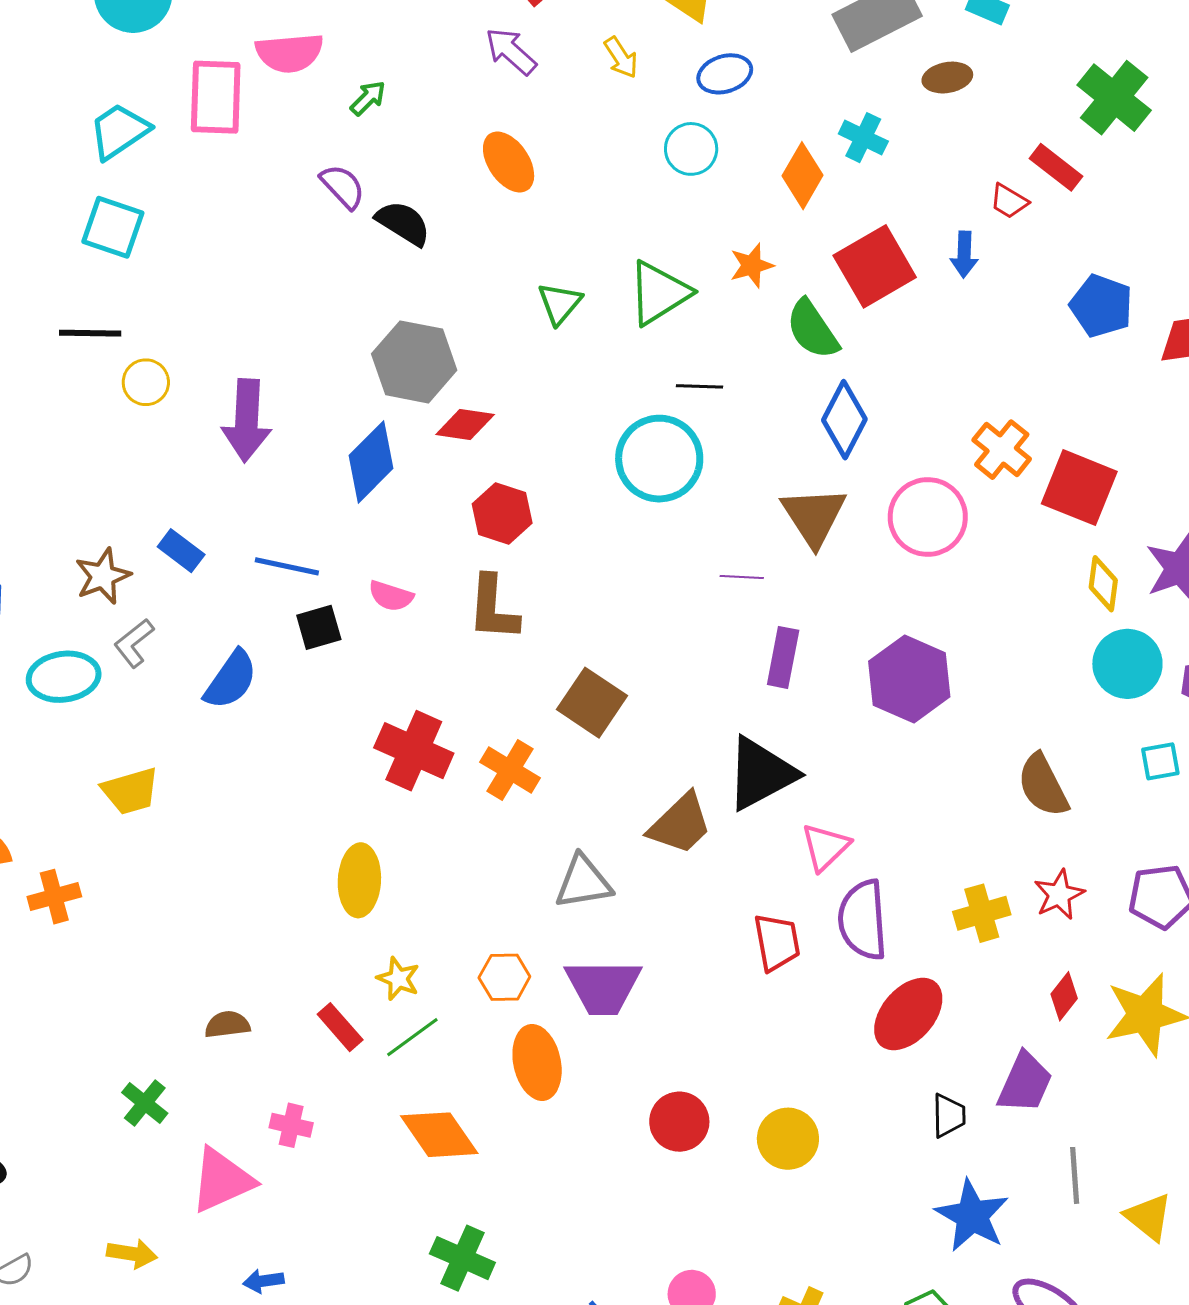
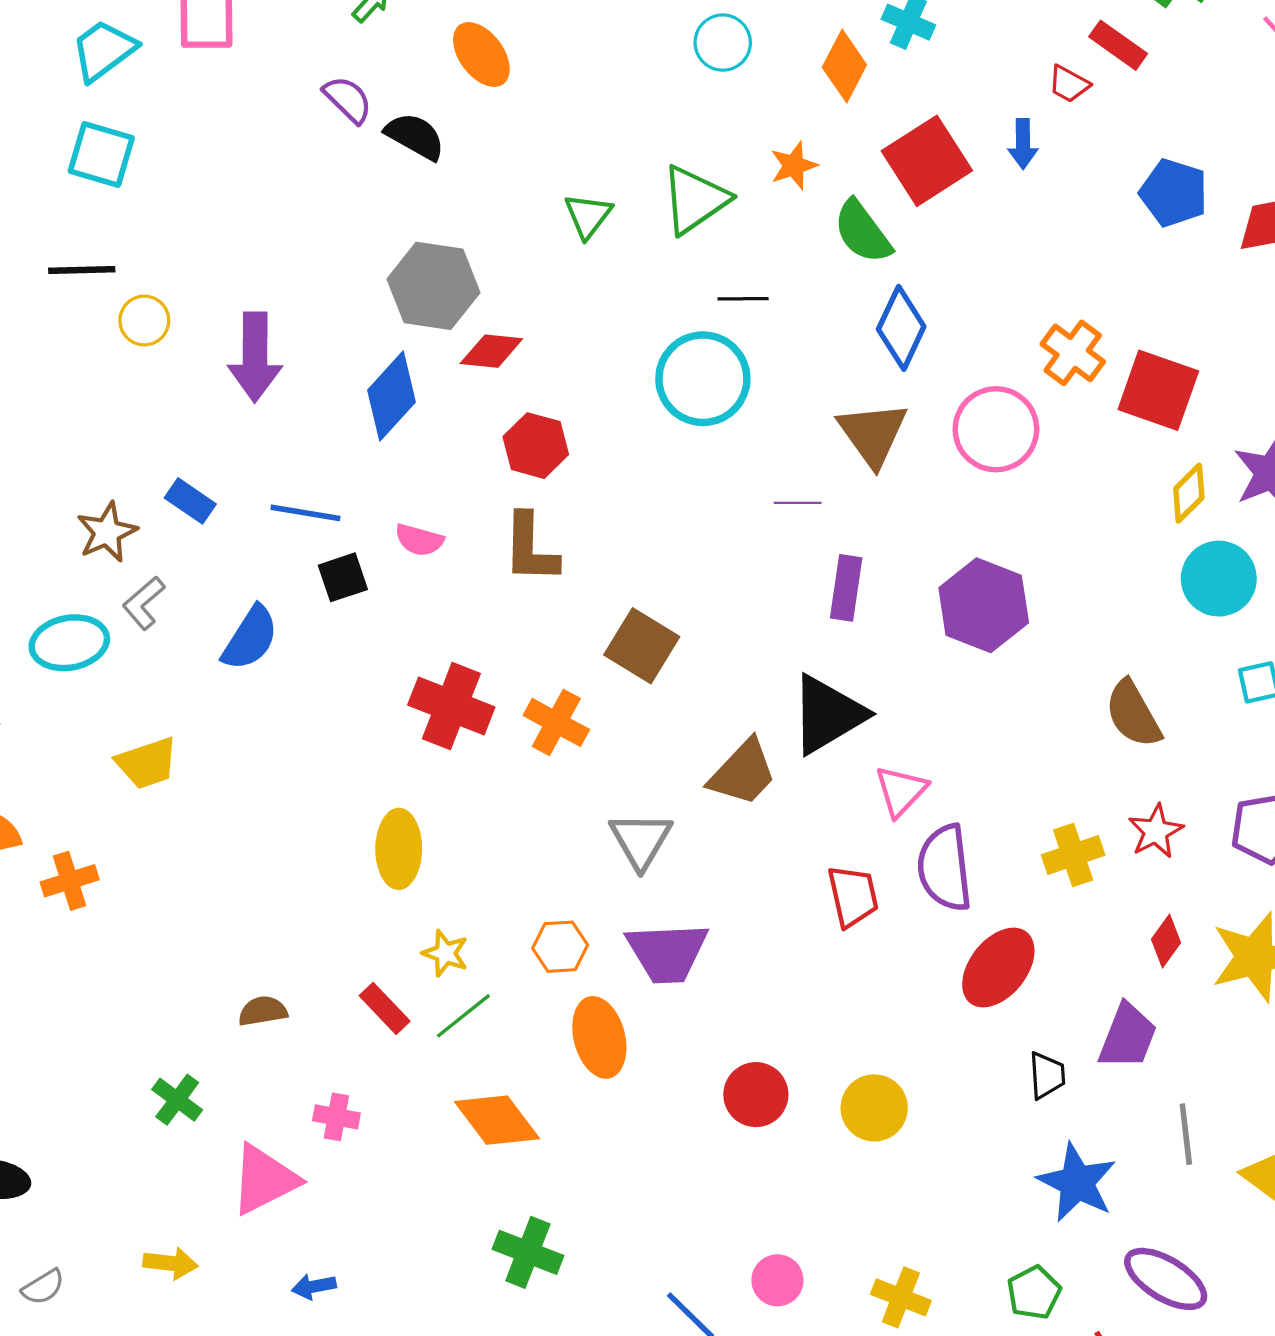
orange ellipse: (509, 162) -> (481, 55), moved
yellow diamond: (1103, 584) -> (1189, 493), turned 40
gray triangle: (583, 882) -> (641, 840), turned -48

